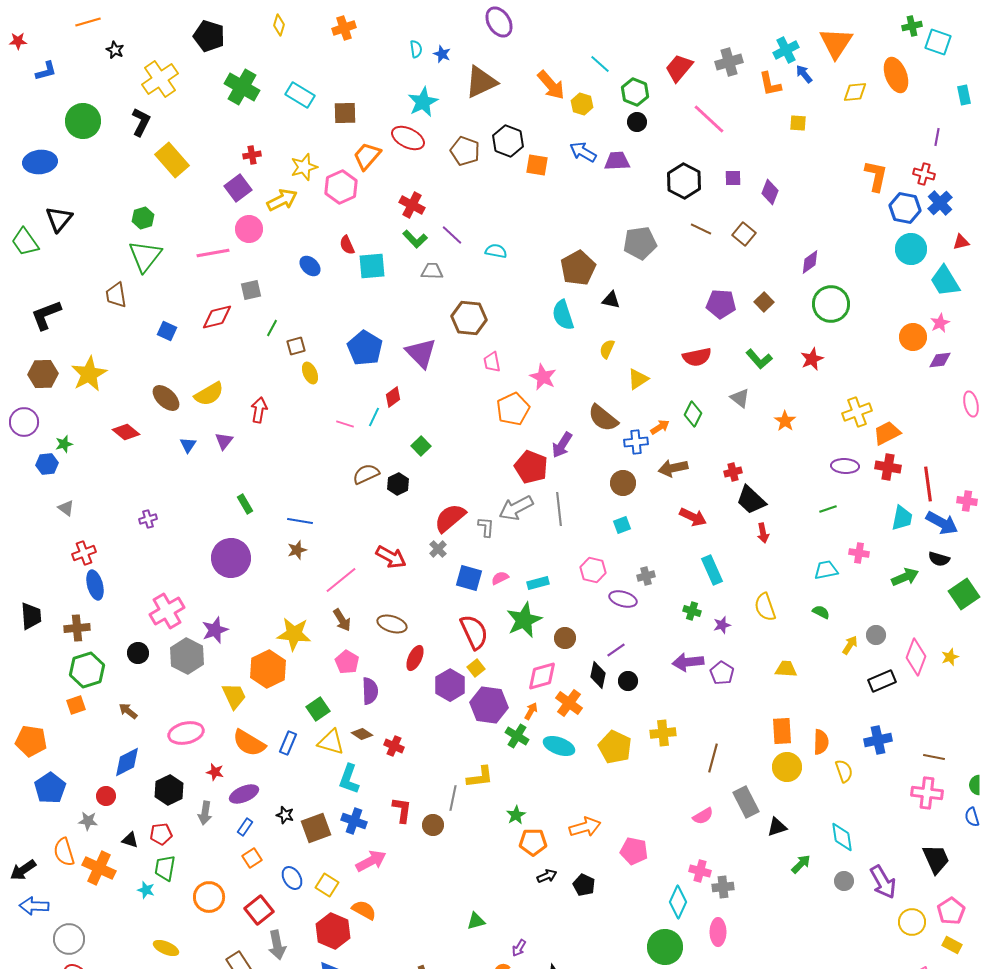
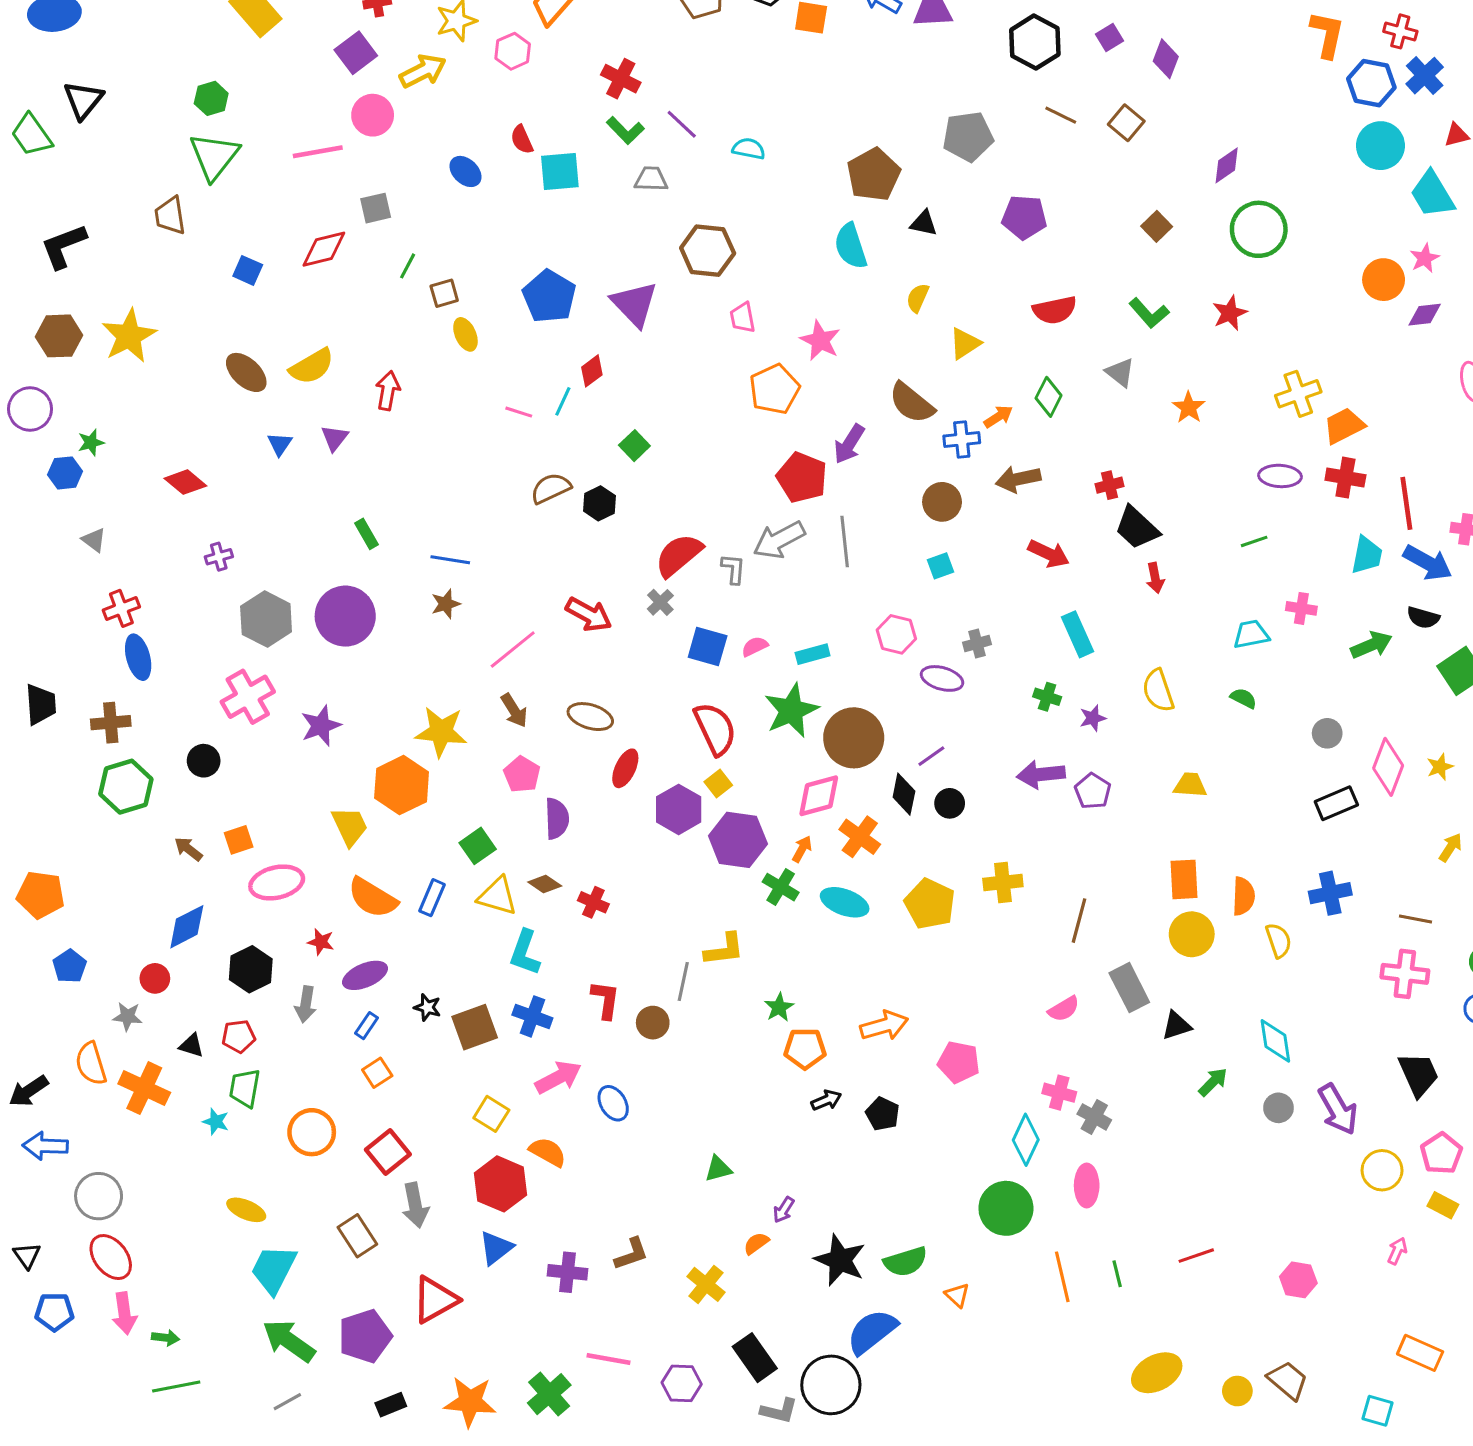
purple square: (733, 178) -> (1109, 38), turned -30
pink hexagon: (341, 187) -> (513, 51), size x0.7
purple pentagon: (721, 304) -> (1024, 217), moved
red diamond: (126, 432) -> (185, 482), moved
brown circle: (565, 638) -> (854, 738), size x1.8
yellow arrow: (850, 645) -> (1451, 847), moved
gray hexagon: (187, 656) -> (266, 619), moved
orange square: (76, 705) -> (239, 840), moved
blue pentagon: (50, 788) -> (70, 966), size x0.7
blue ellipse: (292, 878) -> (613, 1103), moved
gray cross: (723, 887) -> (1094, 1117), turned 35

